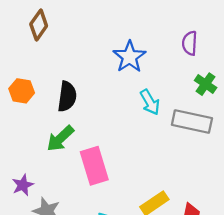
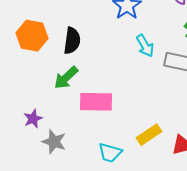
orange hexagon: (22, 91) -> (32, 36), size x1.4
pink rectangle: (94, 166) -> (96, 102), turned -72

